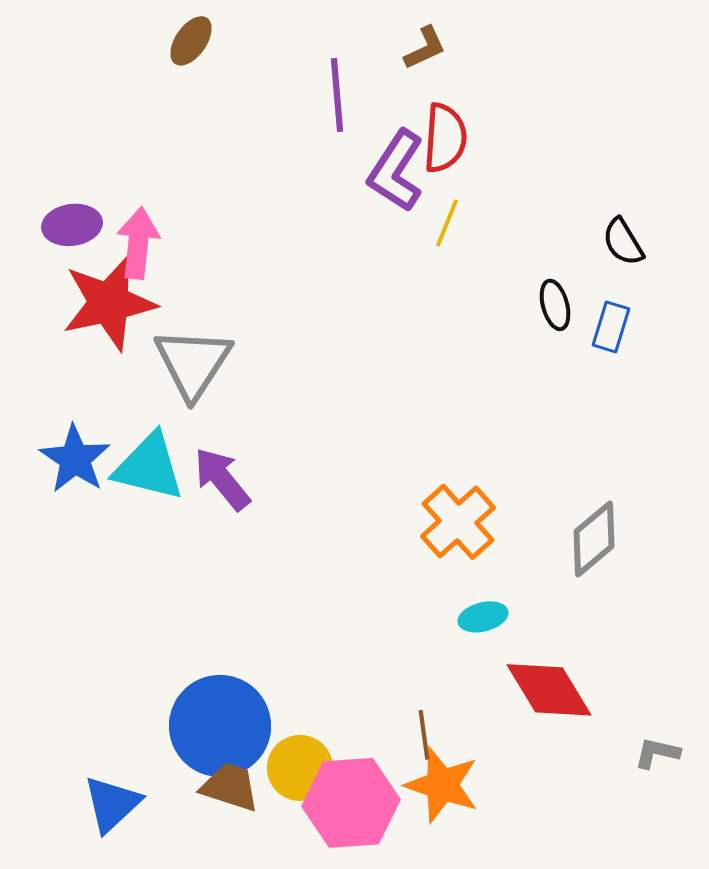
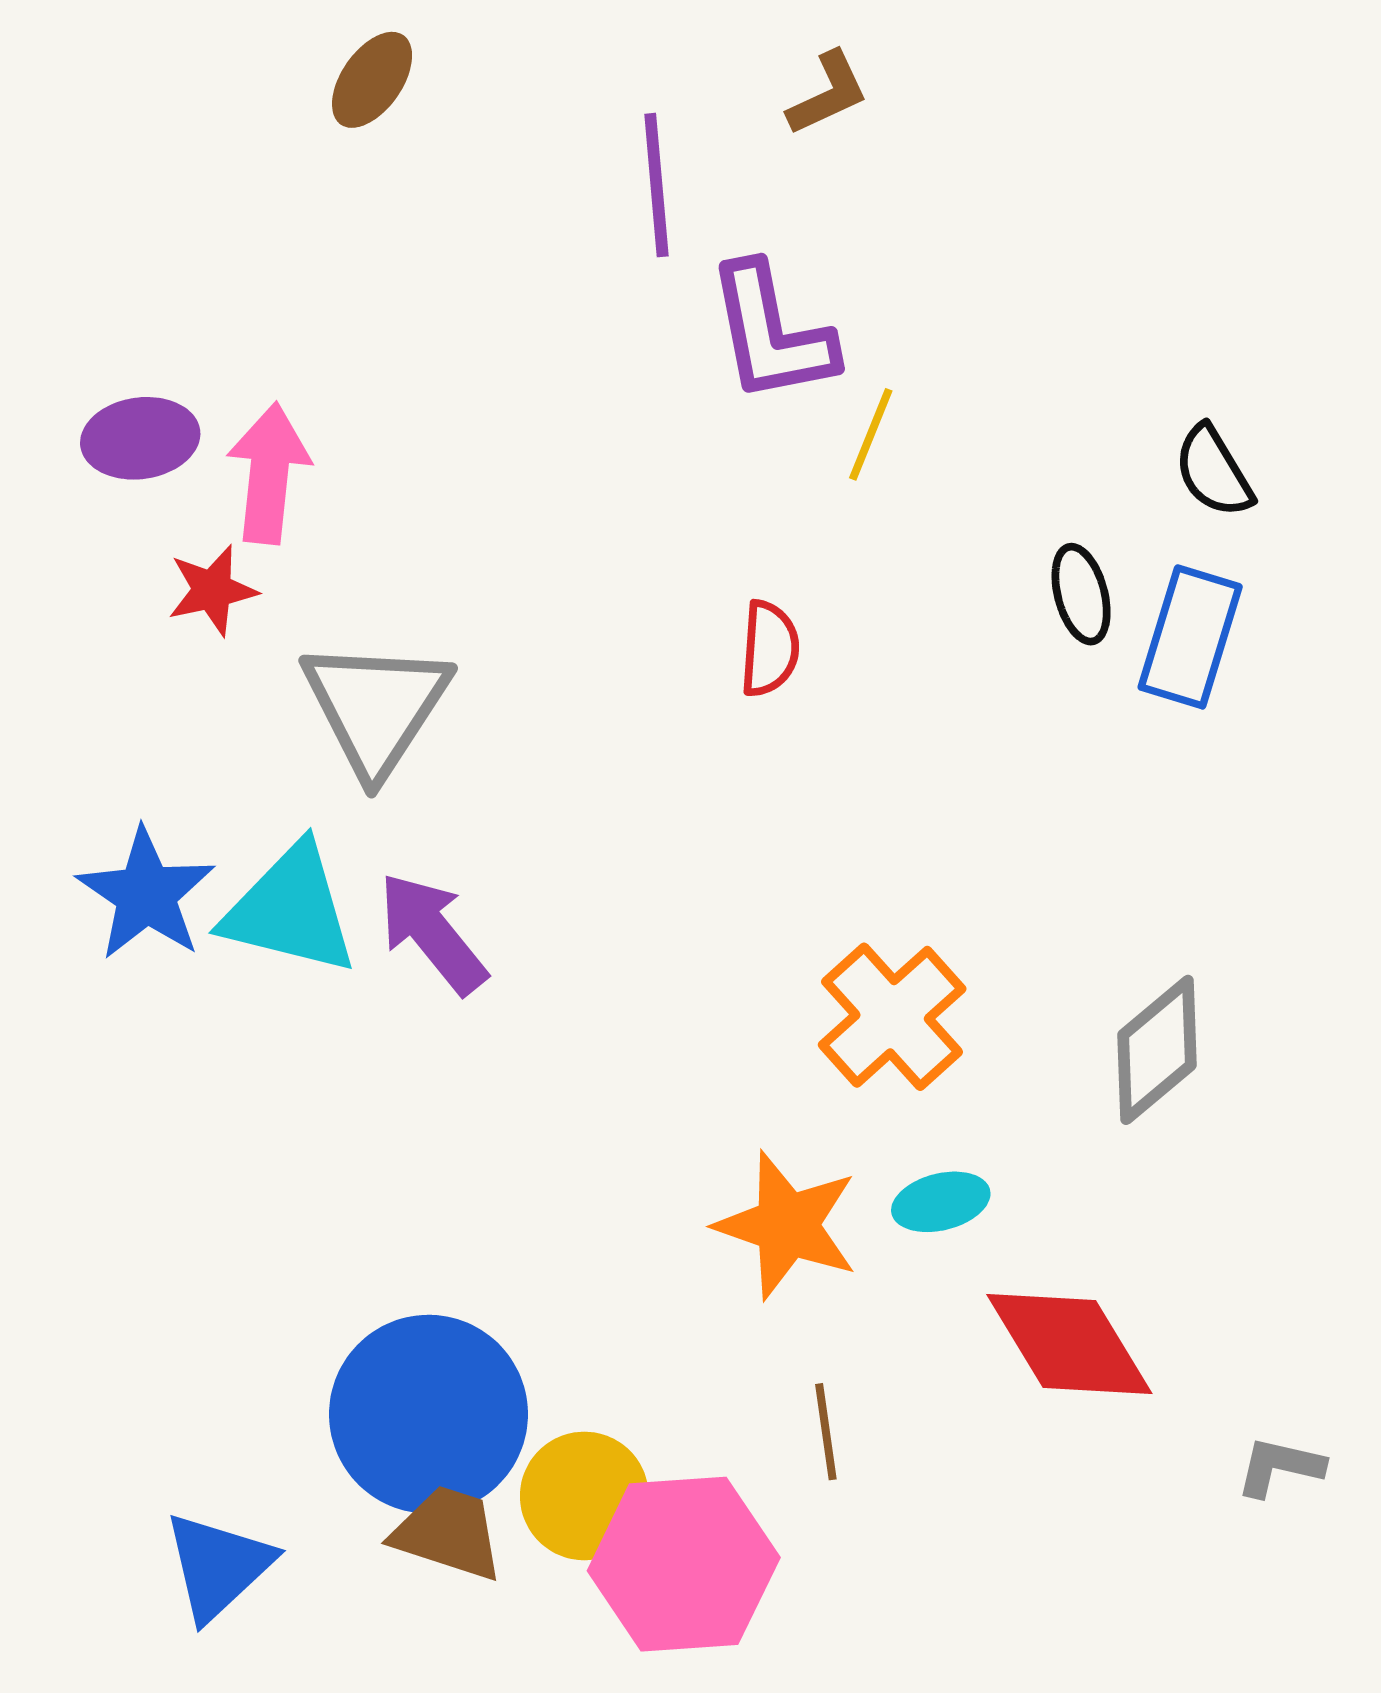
red semicircle: (445, 138) -> (769, 649), moved, size x0.7
purple L-shape: (396, 171) -> (771, 333), turned -44
red star: (109, 303) -> (212, 590), size x0.5
blue rectangle: (611, 327) -> (1190, 637), size x1.4
orange star: (442, 785) -> (787, 1225), moved

